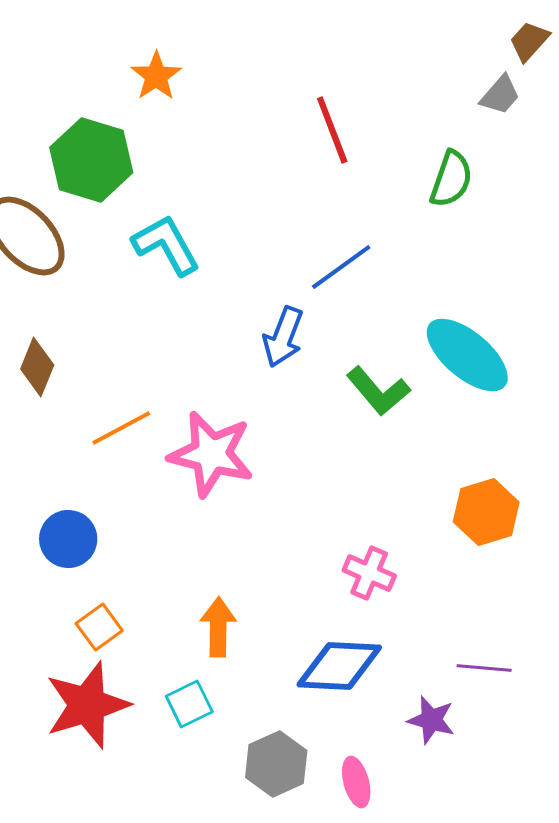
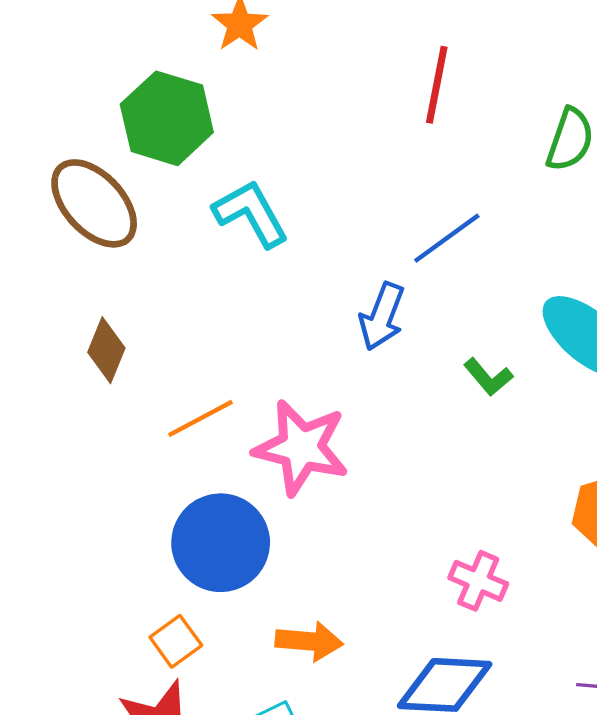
red line: (332, 130) -> (437, 85), turned 32
green L-shape: (378, 391) -> (488, 377), size x0.7
blue circle: (68, 539) -> (221, 543), moved, size x1.5
orange arrow: (218, 627) -> (309, 641), turned 94

